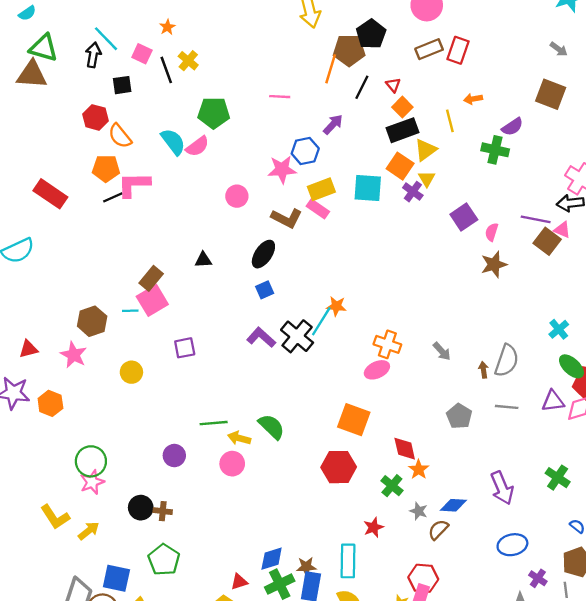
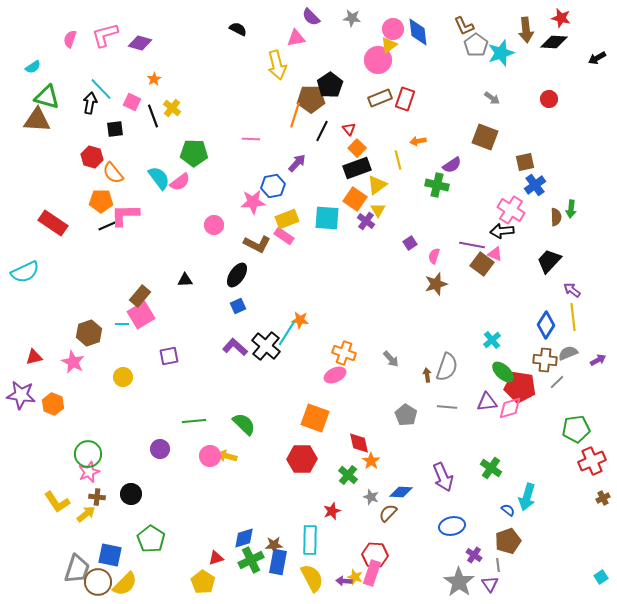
purple square: (464, 217) -> (410, 243), size x0.6
yellow arrow: (239, 438) -> (227, 456), moved
brown cross: (163, 511) -> (97, 497), moved

